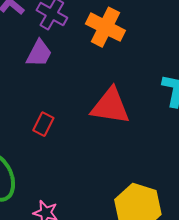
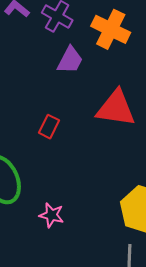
purple trapezoid: (39, 53) -> (70, 60), moved

